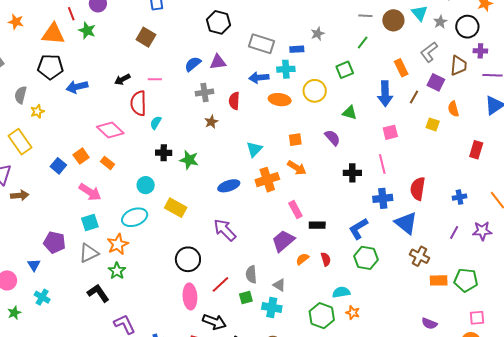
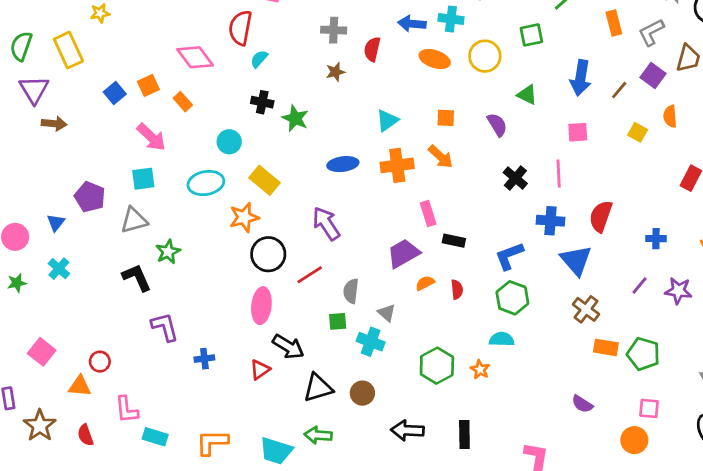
orange rectangle: (401, 68) -> (614, 23), moved
black cross: (352, 173) -> (515, 178), turned 30
orange star: (118, 244) -> (244, 217), moved
red line: (220, 284) -> (310, 275), moved
cyan semicircle: (341, 292) -> (502, 339), moved

